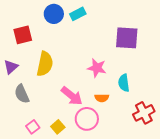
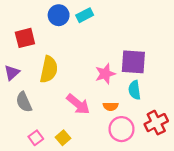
purple square: (127, 38) -> (133, 62), moved
pink star: (97, 68) -> (105, 74), turned -30
pink circle: (87, 119) -> (121, 129), moved

